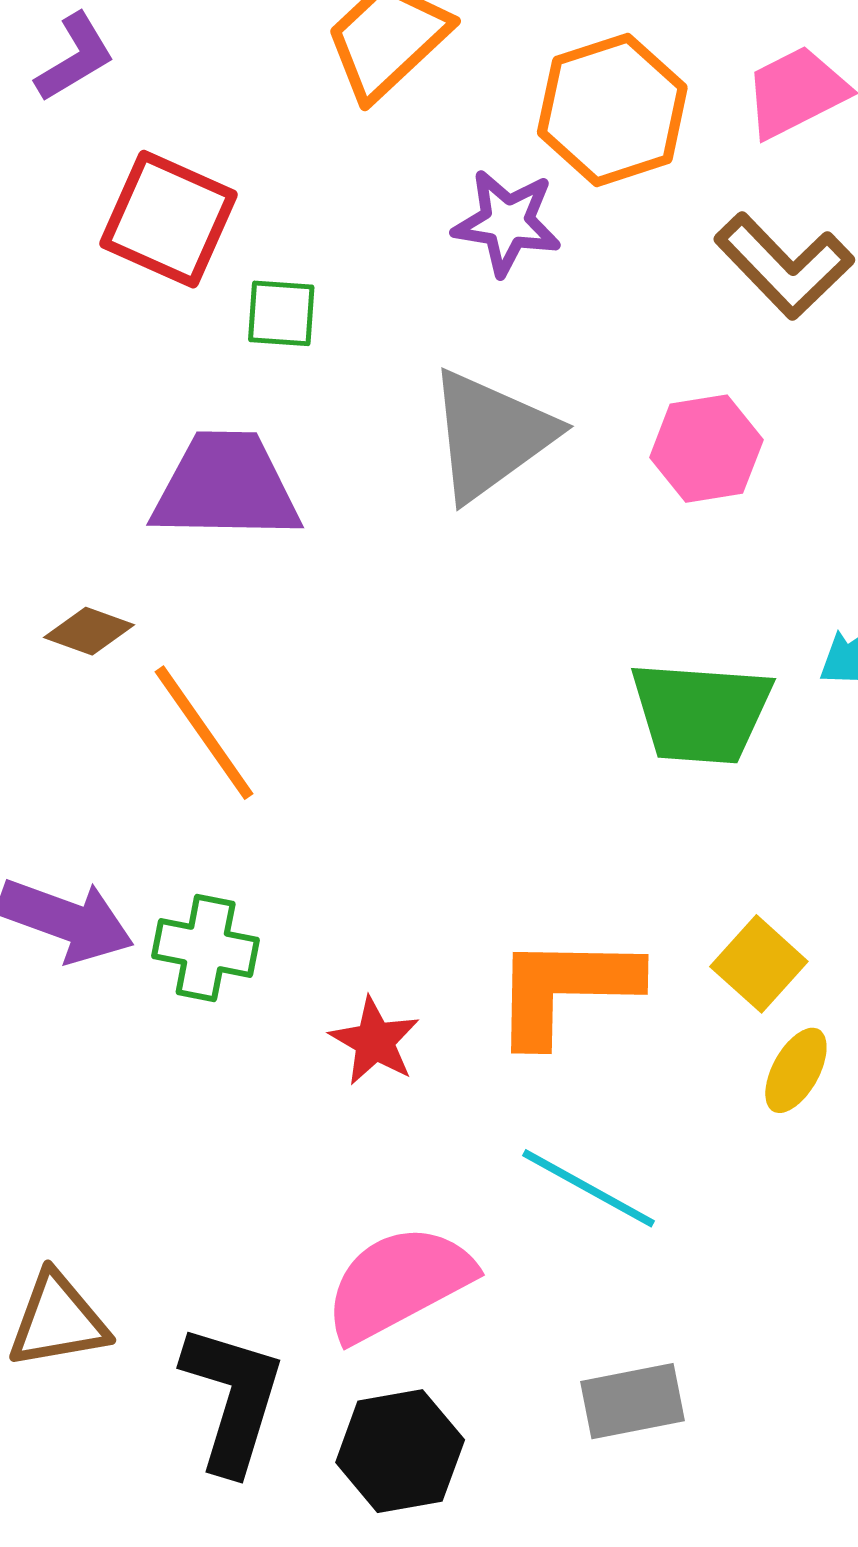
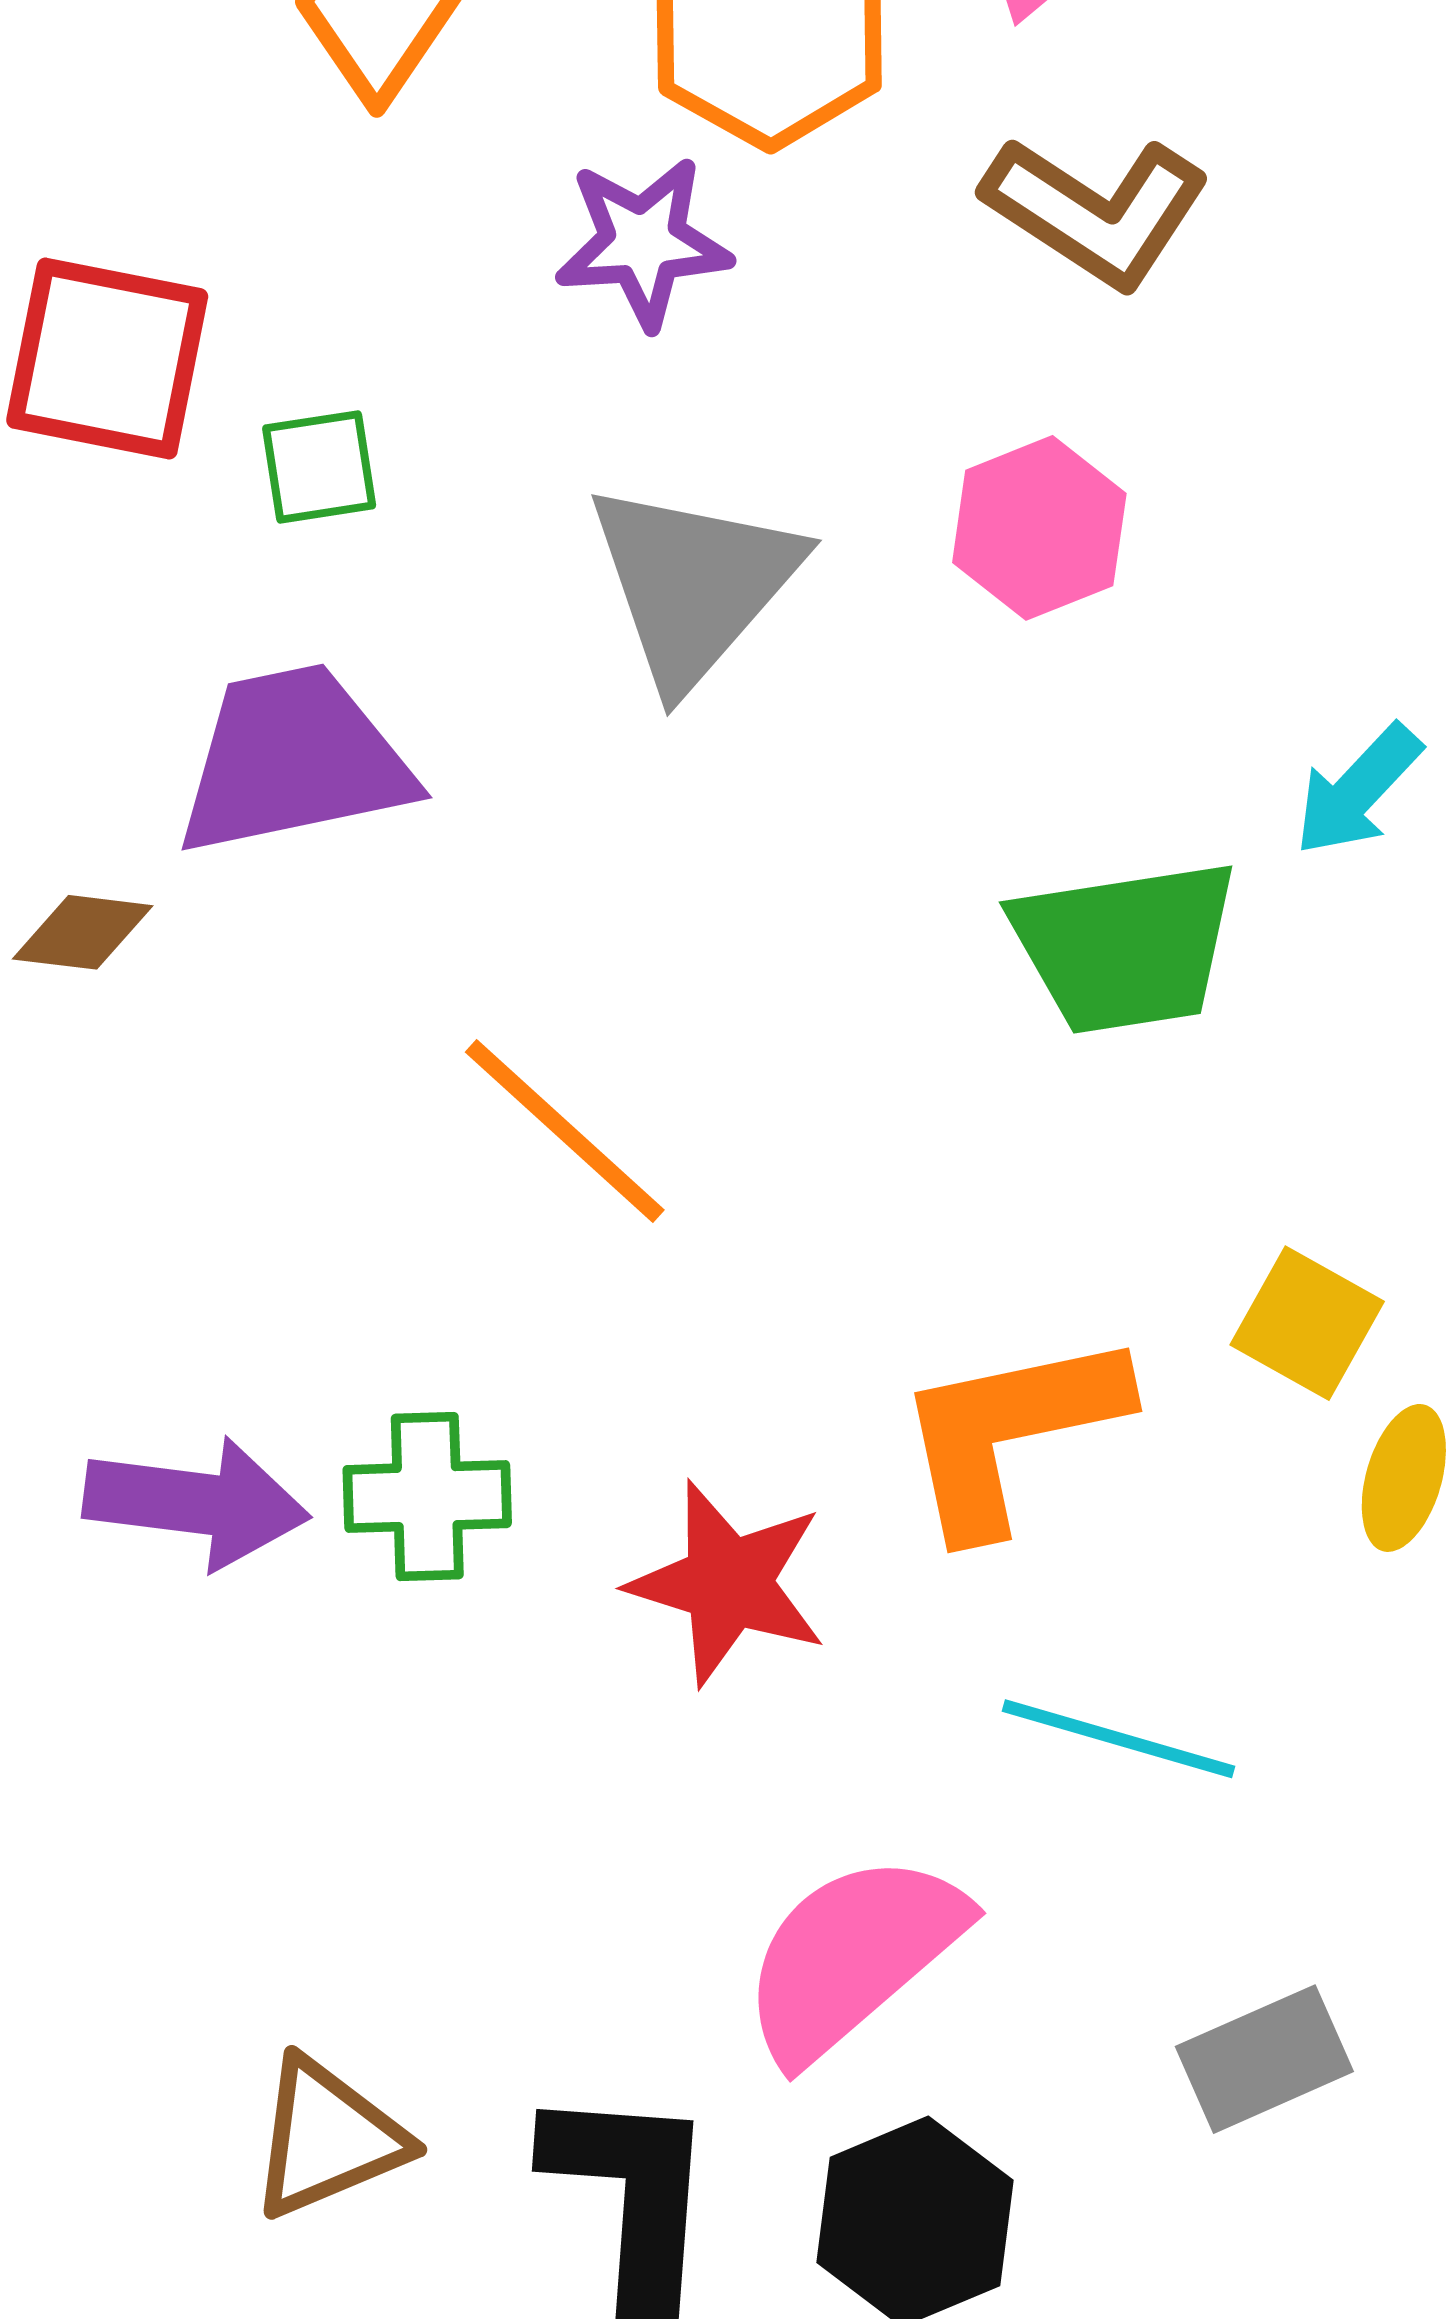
brown diamond: (89, 631) -> (83, 932), moved
orange line: (204, 733) -> (565, 1131), moved
red star: (375, 1041) -> (728, 1583), size x1.4

